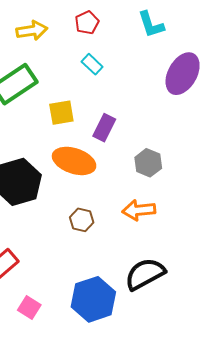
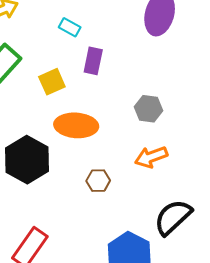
purple rectangle: (104, 128) -> (93, 61), moved

